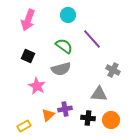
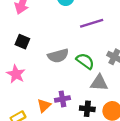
purple line: (92, 39) -> (92, 23), turned -65
green semicircle: (64, 46) -> (85, 61), moved
pink star: (37, 86) -> (16, 74), moved

